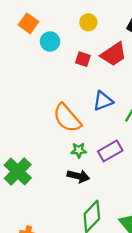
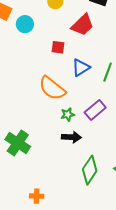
red square: (83, 59) -> (58, 47), moved

